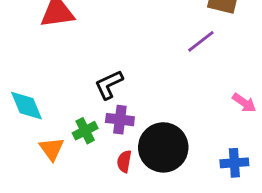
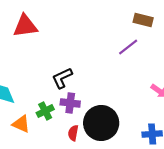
orange triangle: (52, 149) -> (21, 124), turned -30

